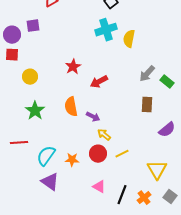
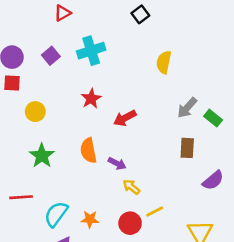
purple square: (33, 26) -> (51, 56), moved, turned -32
cyan cross: (106, 30) -> (91, 51), moved
red circle: (98, 154) -> (130, 223), moved

